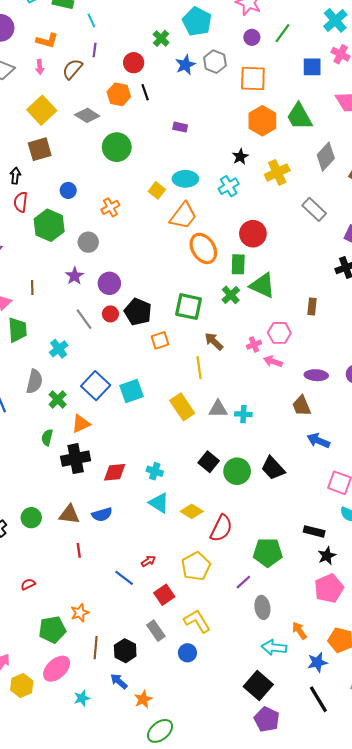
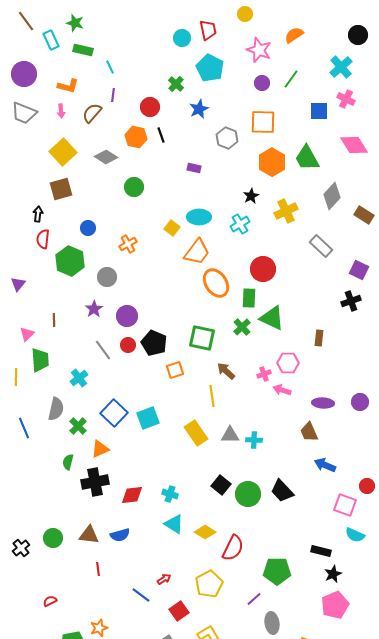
gray hexagon: (215, 62) -> (227, 138), moved
green circle: (117, 147) -> (134, 187), size x0.7

